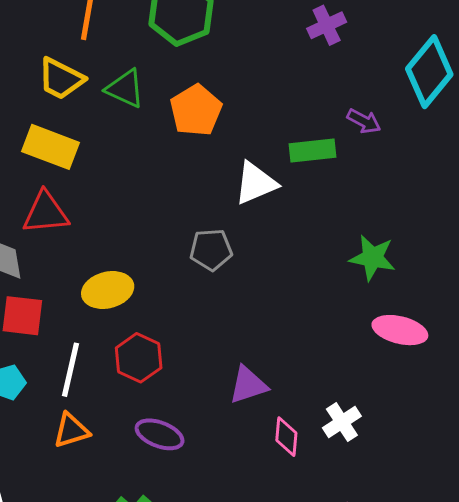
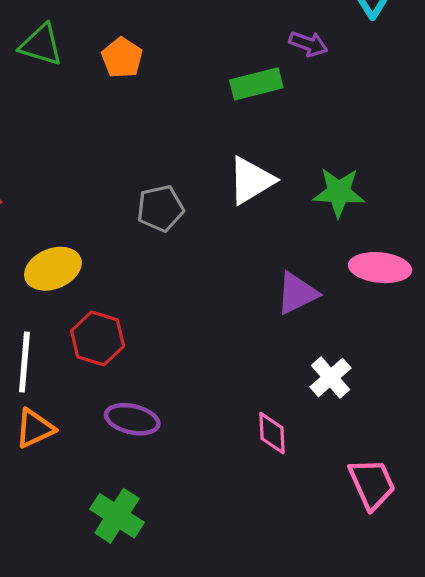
orange pentagon: (196, 110) -> (122, 58), size x0.7
white triangle: (256, 183) -> (251, 180), moved
purple triangle: (248, 385) -> (297, 293), moved
pink diamond: (286, 437) -> (272, 433), moved

